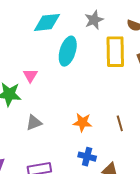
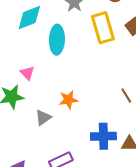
orange star: (82, 122) -> (68, 100), moved
blue cross: (87, 157) -> (103, 136), size x1.4

